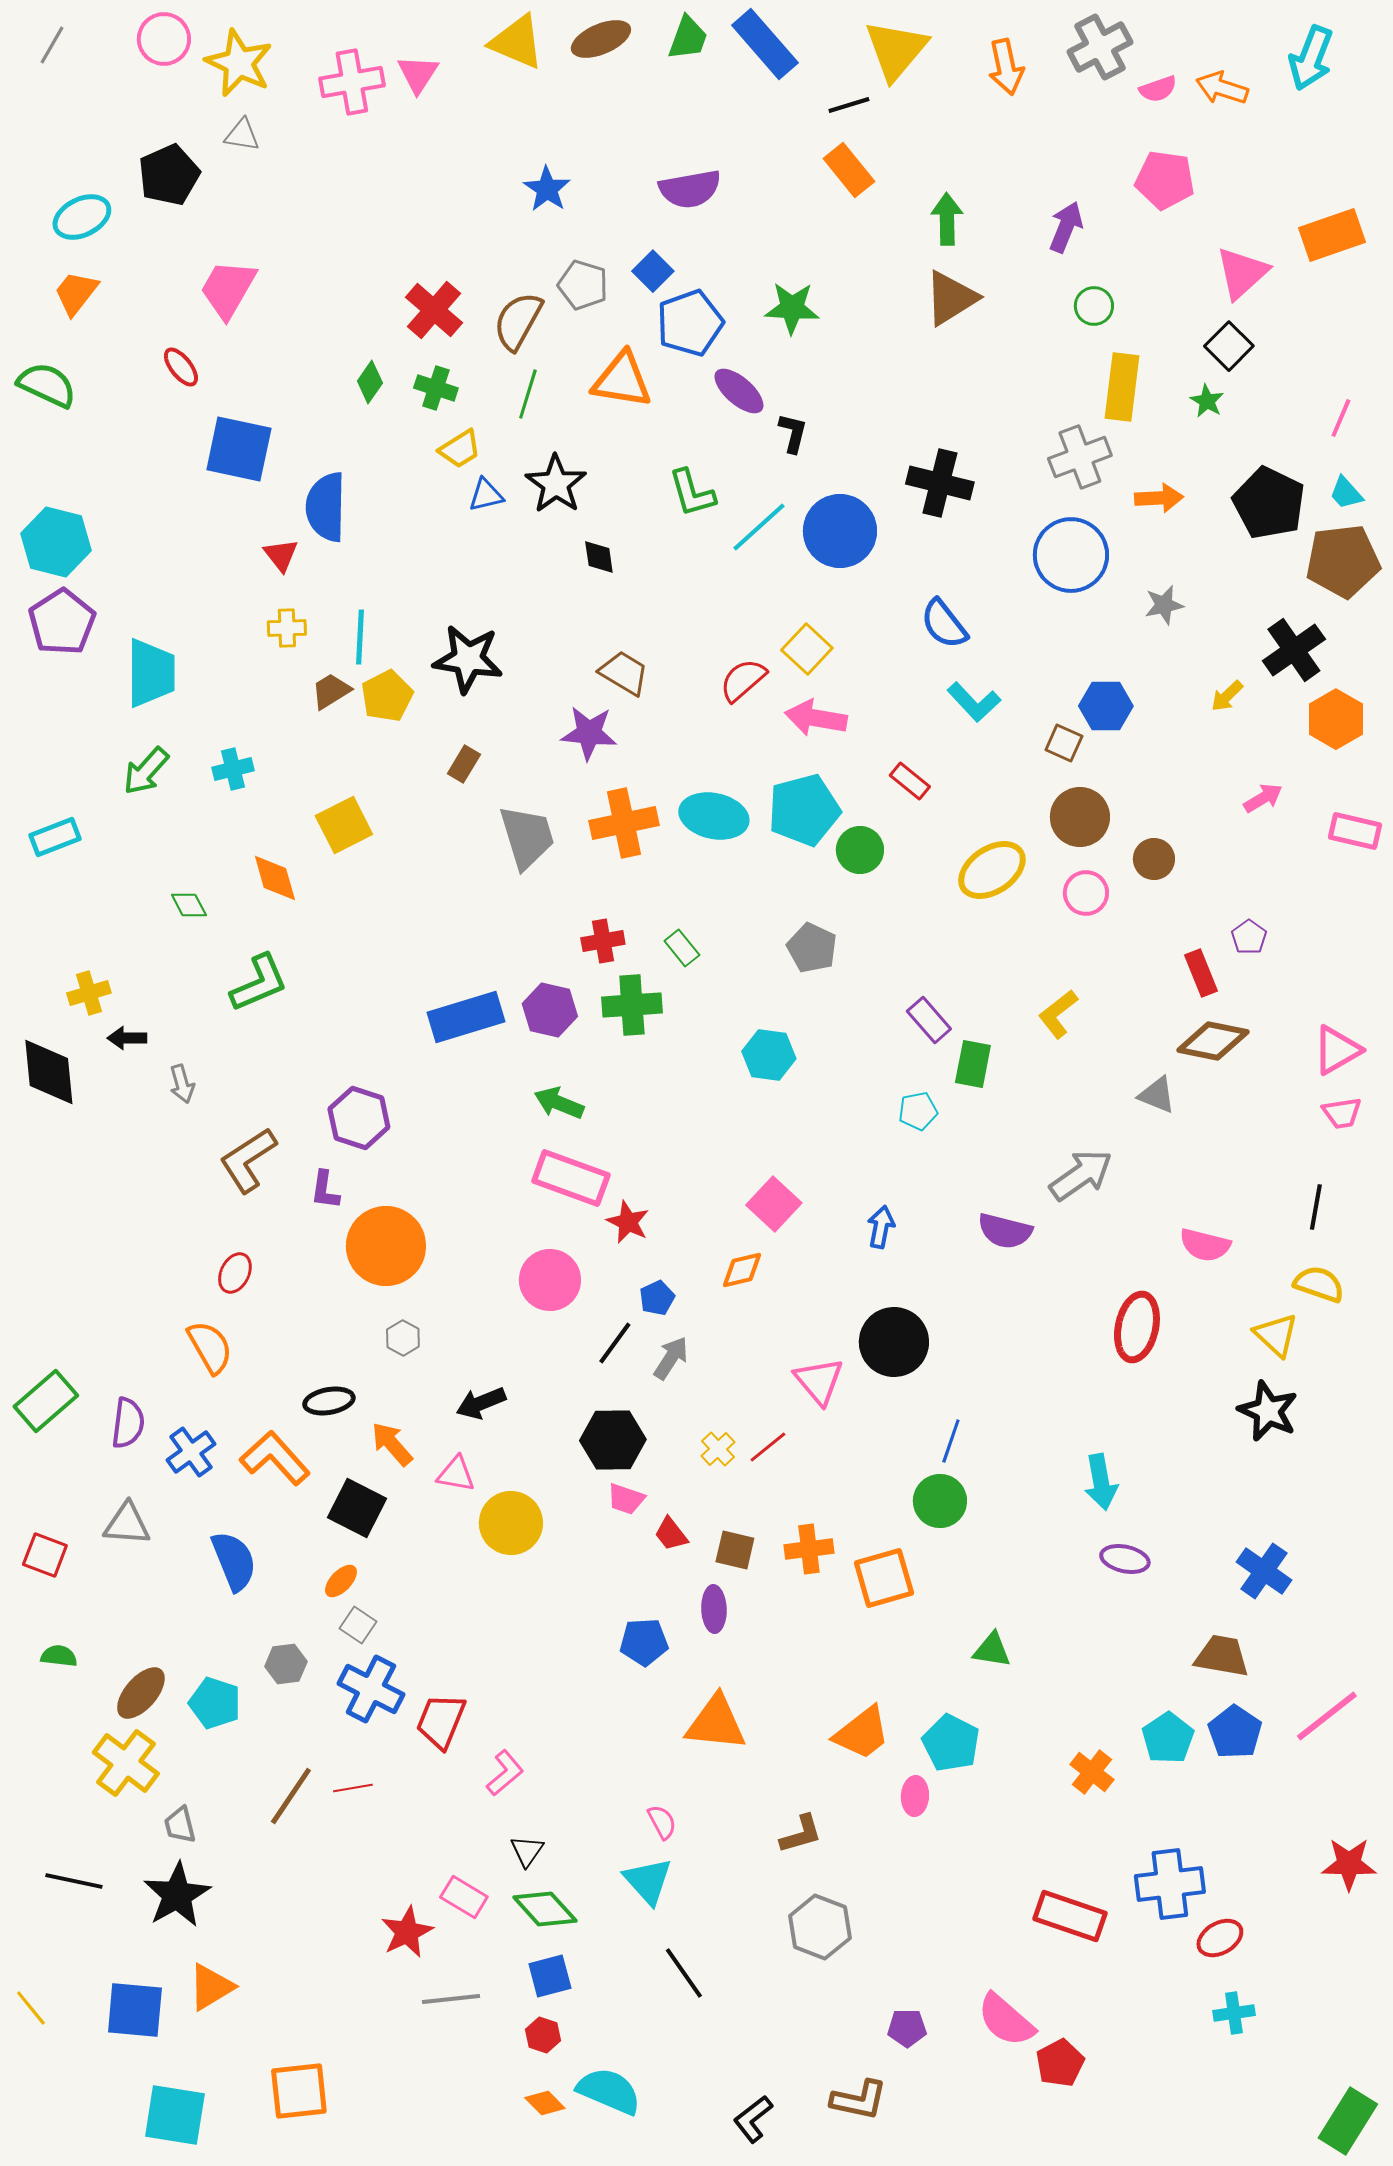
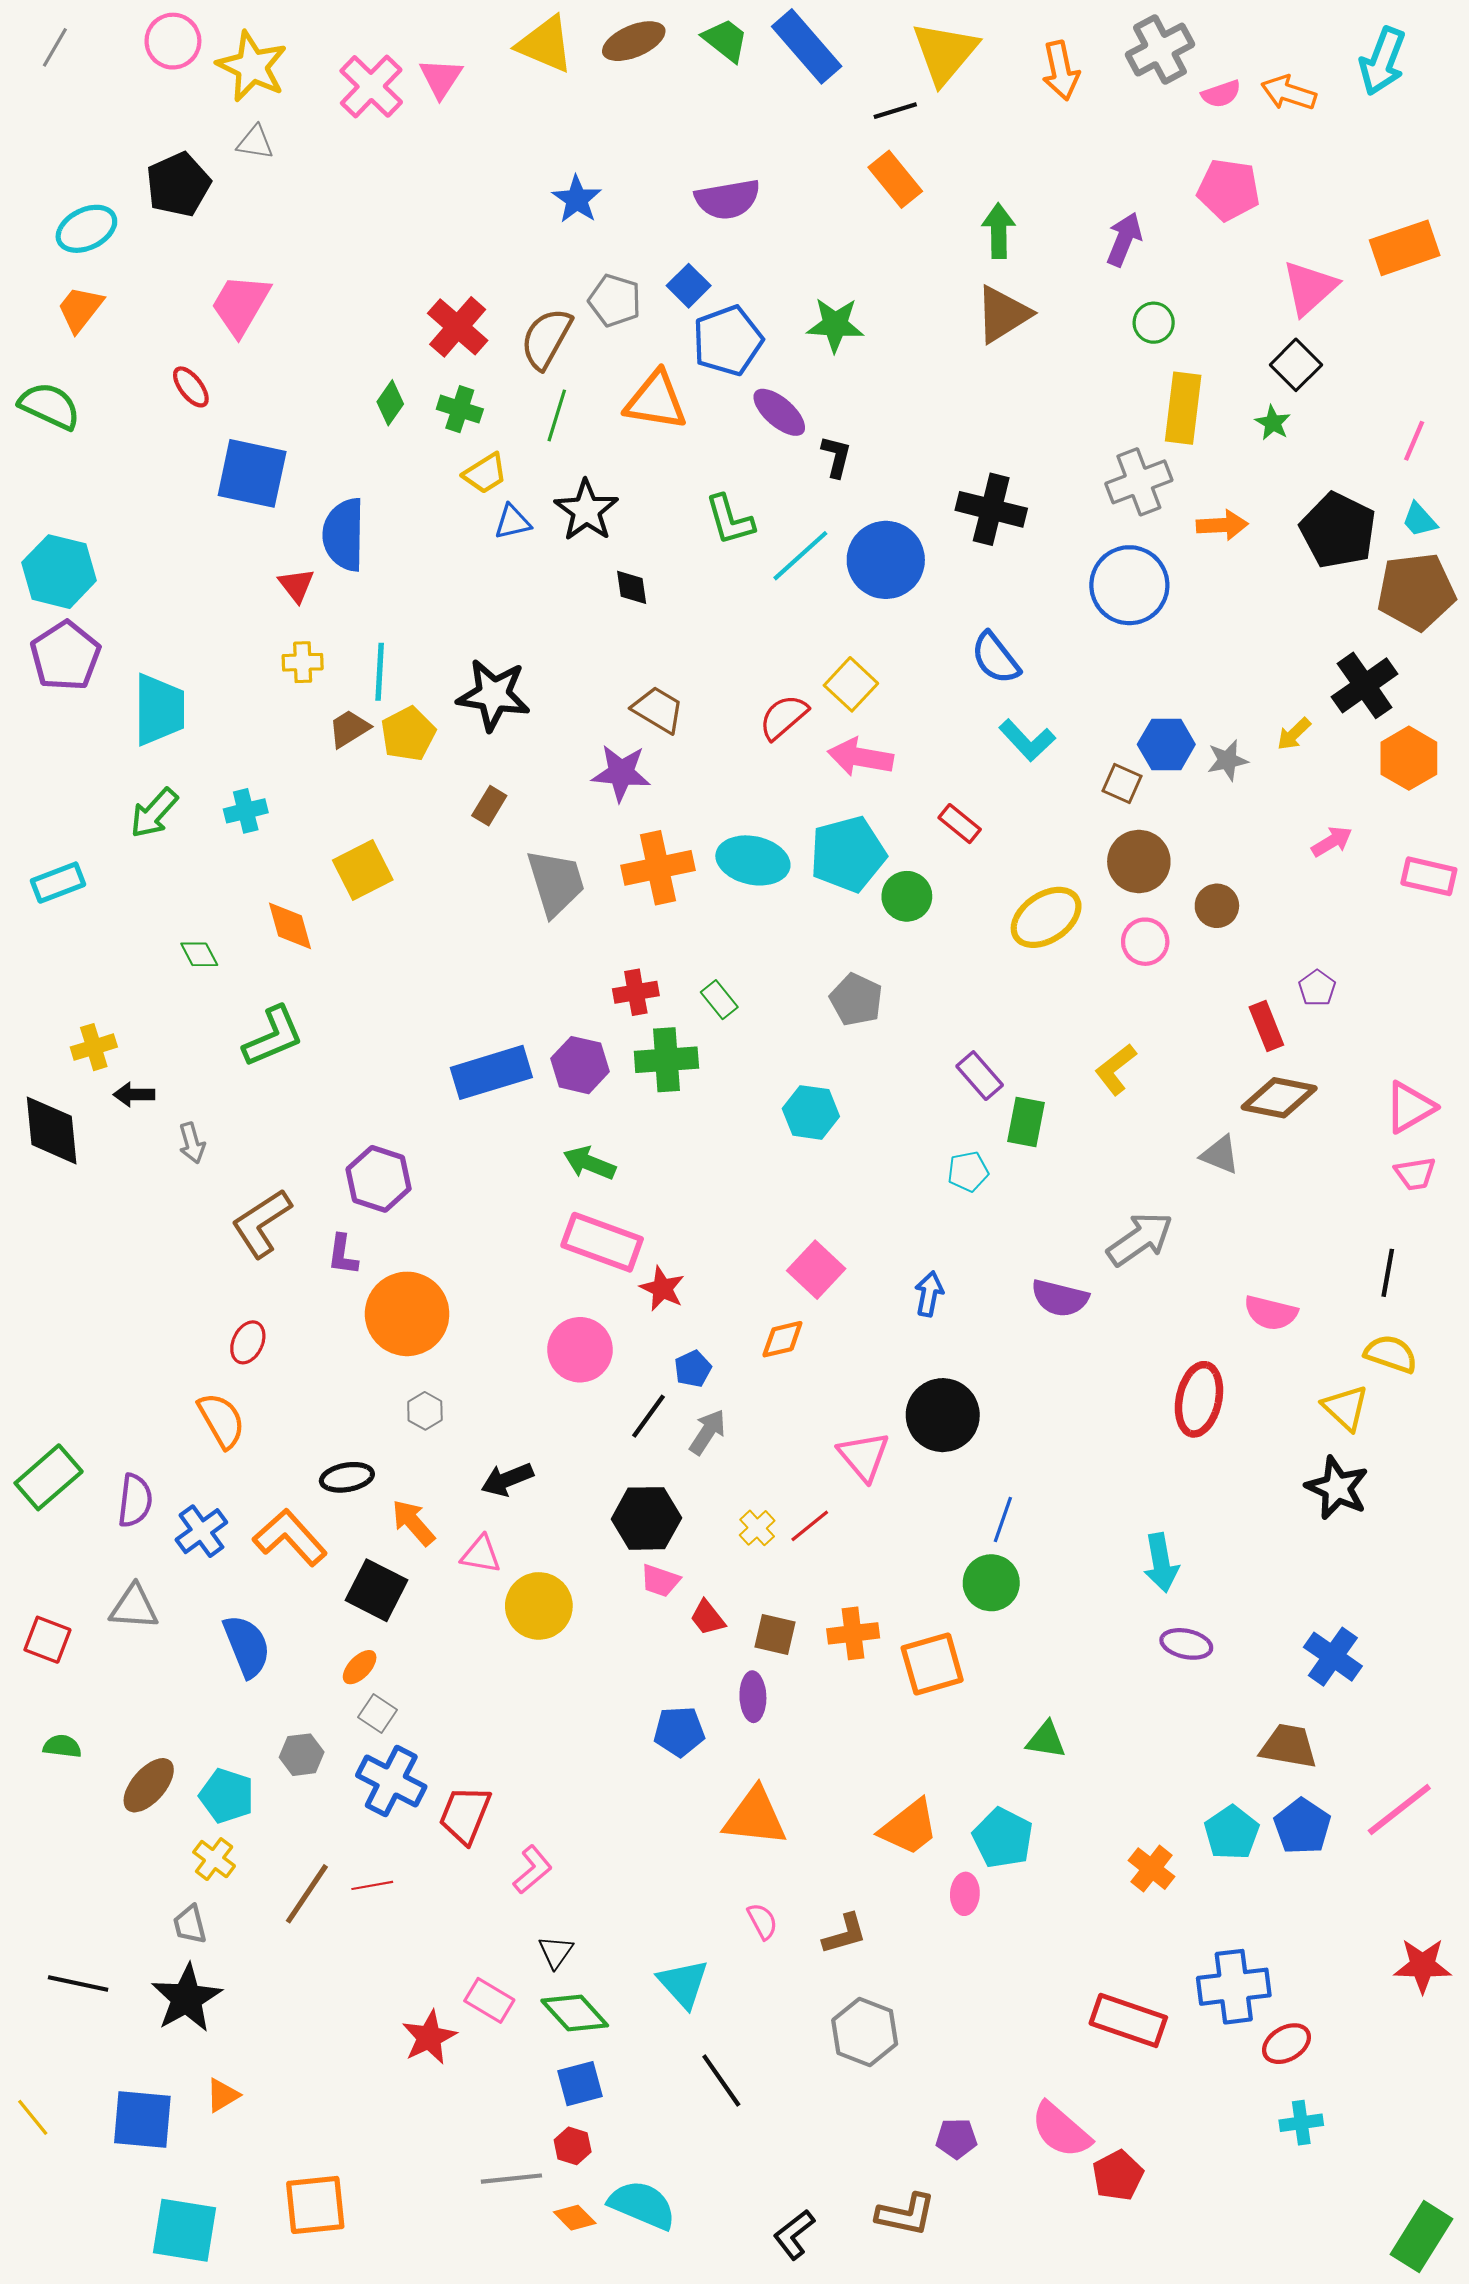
green trapezoid: (688, 38) -> (725, 40), turned -72
pink cross: (352, 82) -> (371, 86), turned -36
gray star: (1164, 605) -> (1227, 760), moved
yellow cross: (126, 1763) -> (214, 1859), moved, size x0.6
pink semicircle: (662, 1822) -> (762, 1921), moved
orange triangle: (211, 1987) -> (222, 2095), size x0.7
gray line: (451, 1999) -> (511, 2179), moved

